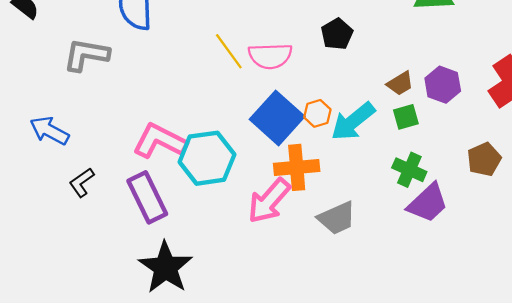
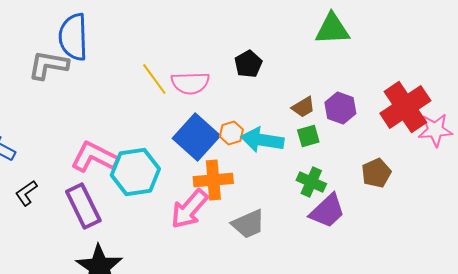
gray L-shape: (86, 55) -> (48, 65), moved
cyan arrow: (353, 121) -> (262, 140), turned 48

